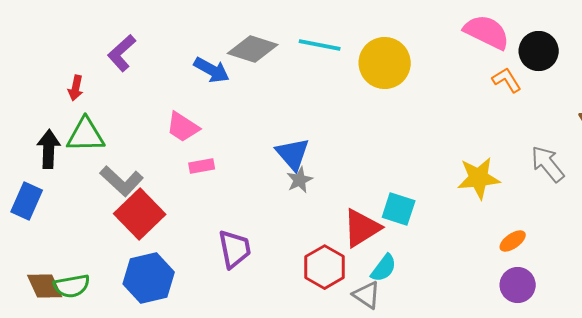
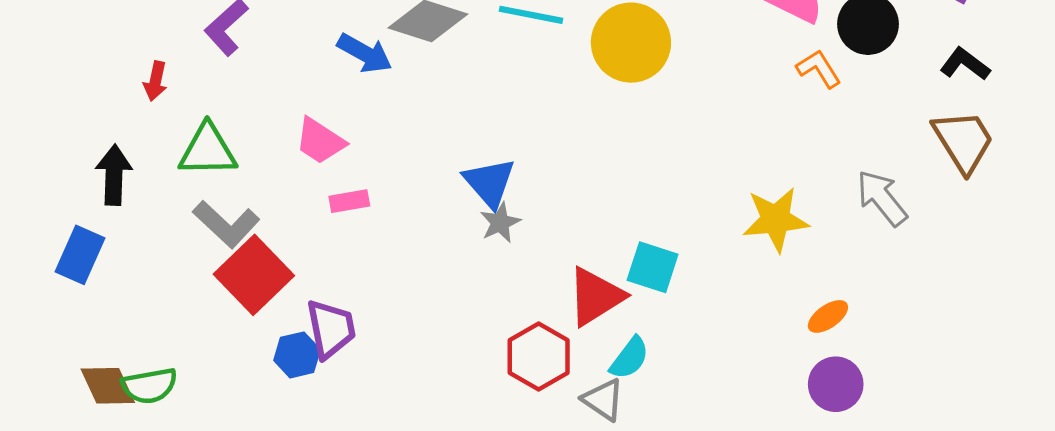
green triangle: (86, 135) -> (208, 150), moved
purple trapezoid: (235, 249) -> (331, 329), moved
blue hexagon: (149, 278) -> (297, 355), moved, size x0.6

